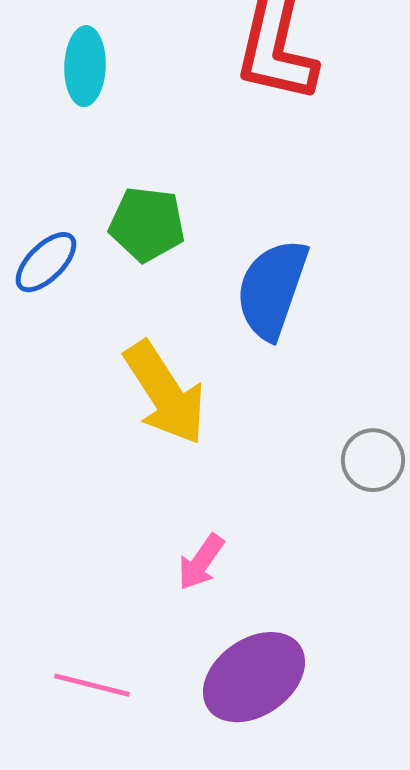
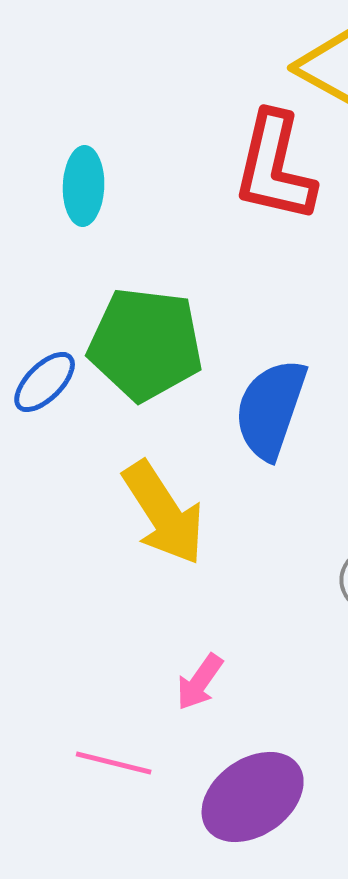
green pentagon: (147, 224) -> (146, 344), size x1.5
pink line: (92, 685) -> (114, 763), moved

